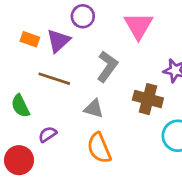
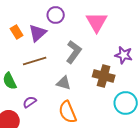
orange rectangle: (30, 39) -> (17, 32), turned 40
brown line: (54, 79) -> (35, 61), turned -35

